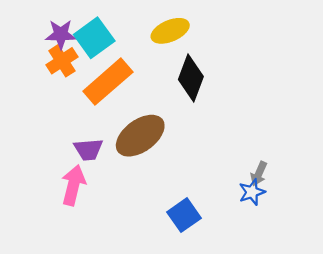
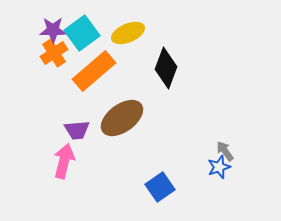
yellow ellipse: (170, 31) -> (128, 33), moved
gray arrow: (259, 174) -> (225, 151), turned 120

